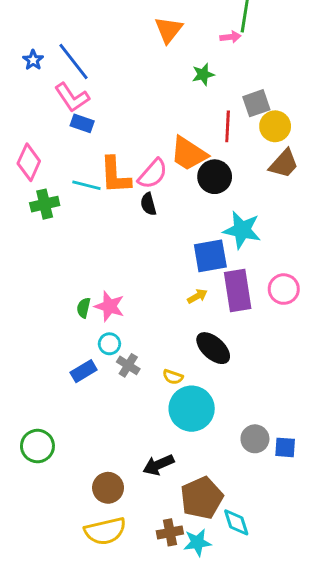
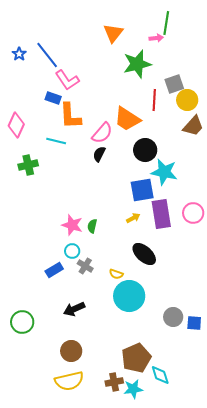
green star: (203, 74) -> (137, 64), size x1.8
pink L-shape: (72, 97) -> (67, 80), moved
orange L-shape: (115, 175) -> (70, 116), moved
black circle: (215, 177) -> (145, 150), moved
green cross: (45, 204) -> (28, 165), moved
black semicircle: (148, 204) -> (99, 154), turned 42
green semicircle: (84, 308) -> (92, 226), moved
black arrow: (158, 465) -> (74, 309), moved

